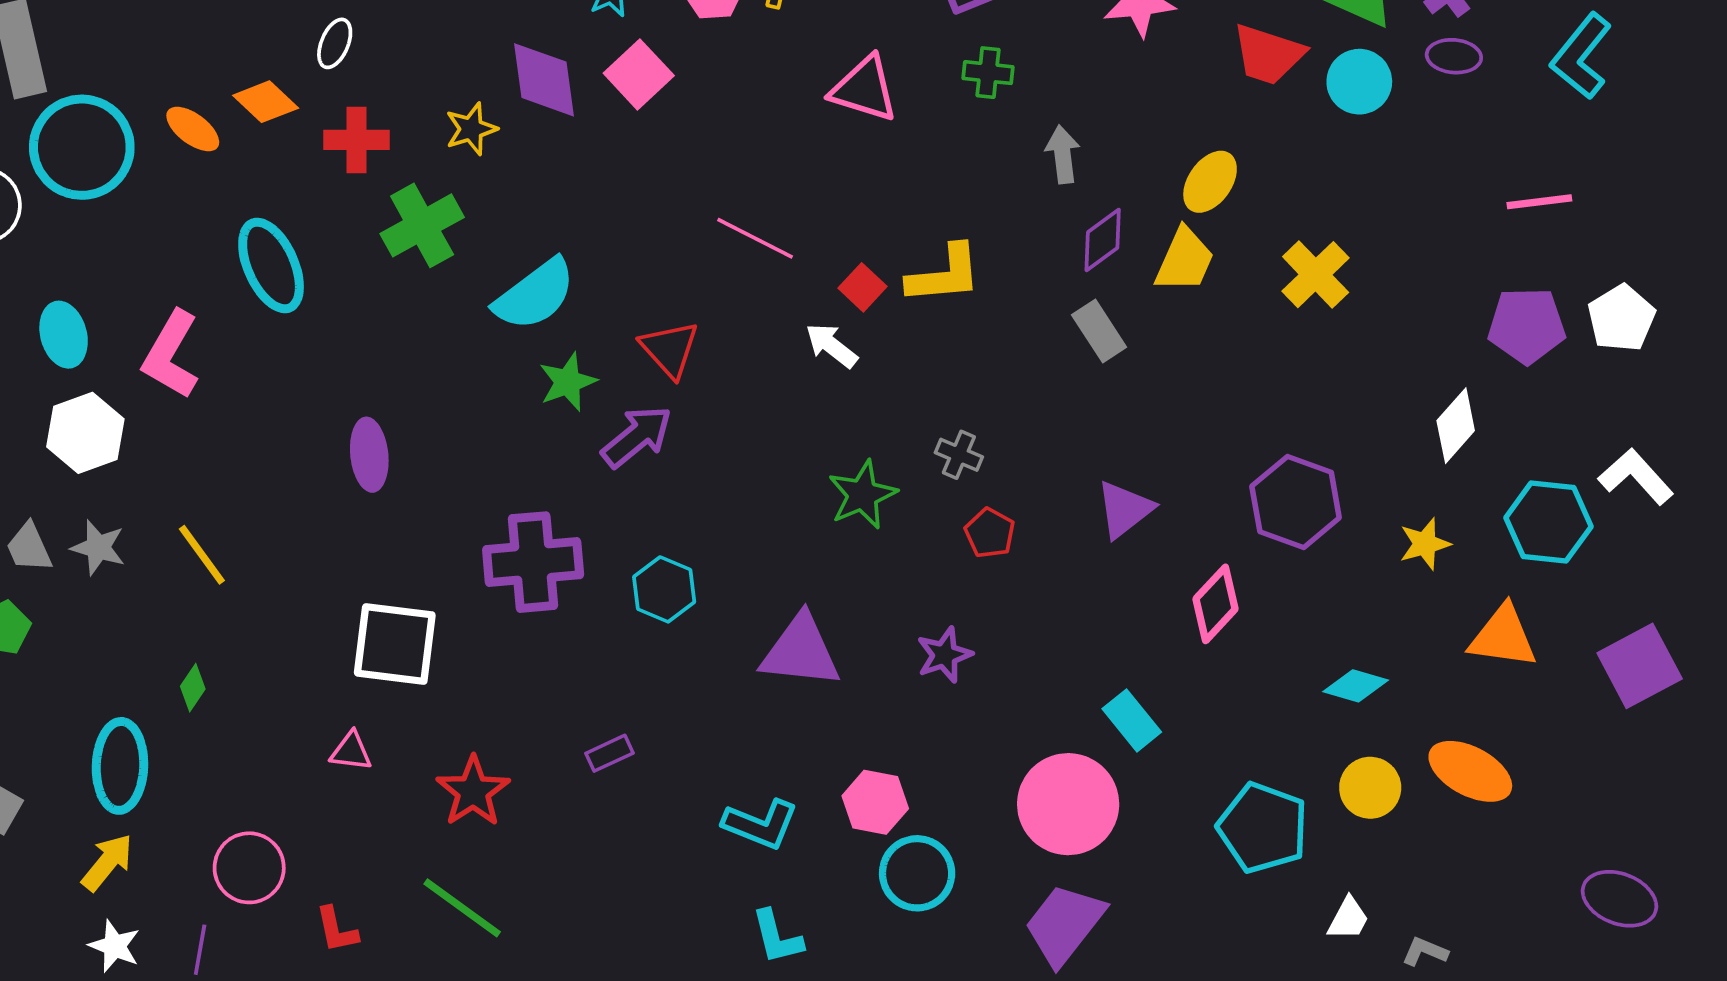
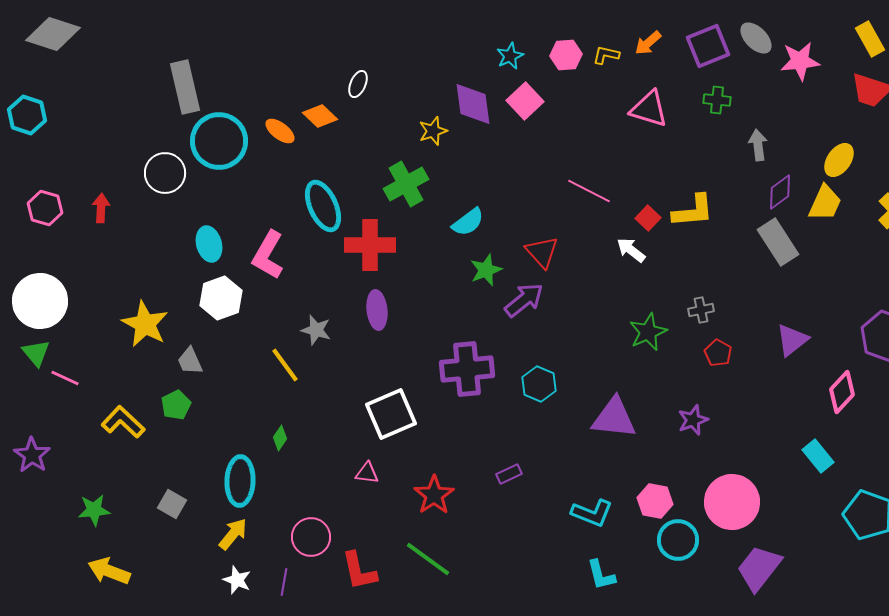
red cross: (357, 140) -> (370, 245), moved, size x1.4
cyan semicircle: (535, 295) -> (468, 222), size x0.7
gray rectangle: (1099, 331) -> (778, 242), size x1.4
gray cross: (959, 455) -> (701, 310), turned -35
gray star: (98, 548) -> (316, 330), moved
white square: (395, 644) -> (391, 414), turned -30
cyan rectangle: (1132, 720) -> (818, 456), moved
pink circle: (1068, 804) -> (732, 502), moved
red L-shape: (337, 930) -> (359, 571), size x1.5

